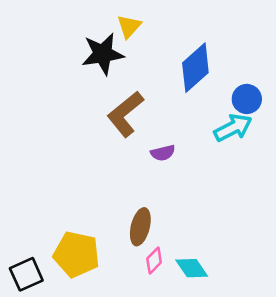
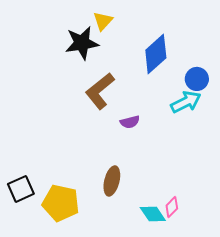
pink diamond: (154, 261) -> (172, 207), moved
black square: (26, 274) -> (21, 189), moved

